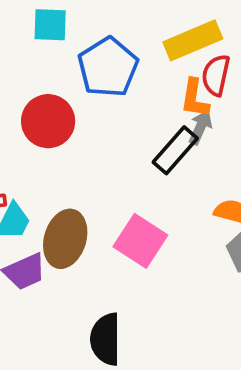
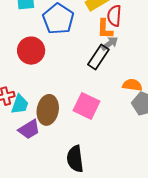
gray arrow: (200, 127) -> (110, 43), turned 36

